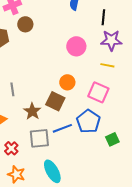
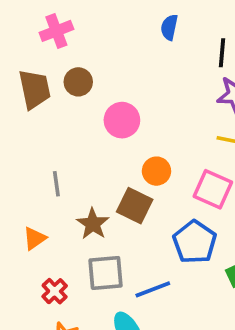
brown circle: (25, 24) -> (78, 82), moved
pink circle: (76, 46) -> (122, 120), moved
blue line: (62, 128) -> (153, 289), moved

